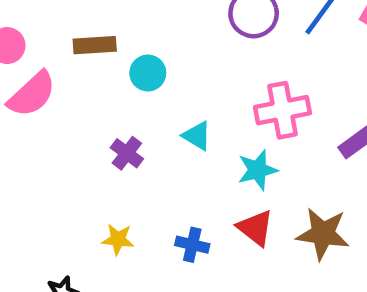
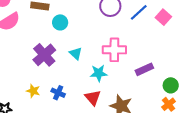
purple cross: (127, 153) -> (44, 55), size x1.6
blue cross: (192, 245) -> (58, 93), moved

